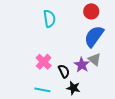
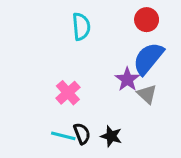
purple star: (82, 65) -> (127, 79), moved
black semicircle: (64, 71) -> (82, 134), moved

